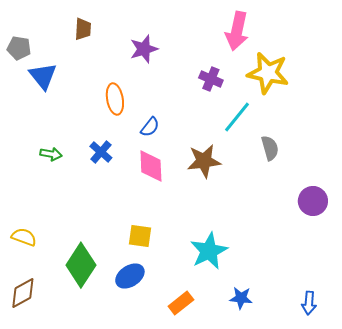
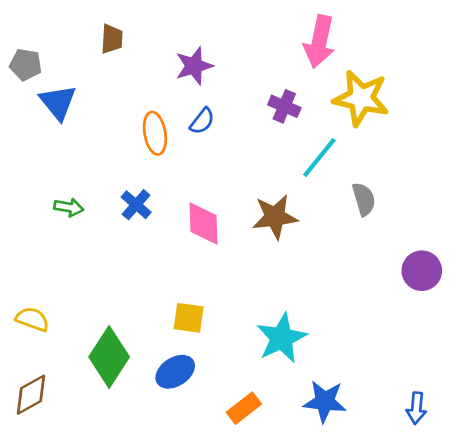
blue semicircle: (150, 127) -> (202, 121), moved
blue star: (241, 298) -> (325, 401), size x1.4

